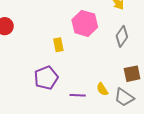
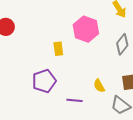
yellow semicircle: (102, 89) -> (99, 86), moved

